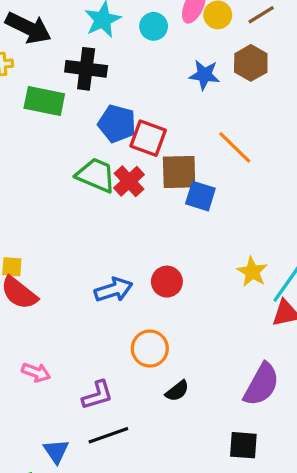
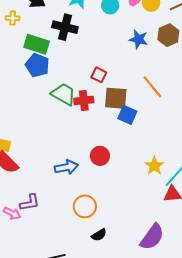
blue pentagon: (117, 124) -> (37, 65), moved
red square: (148, 138) -> (99, 75), size x0.7
red cross: (129, 181) -> (84, 100), turned 30
red circle: (167, 282) -> (100, 156), moved
purple L-shape: (97, 395) -> (30, 203), moved

